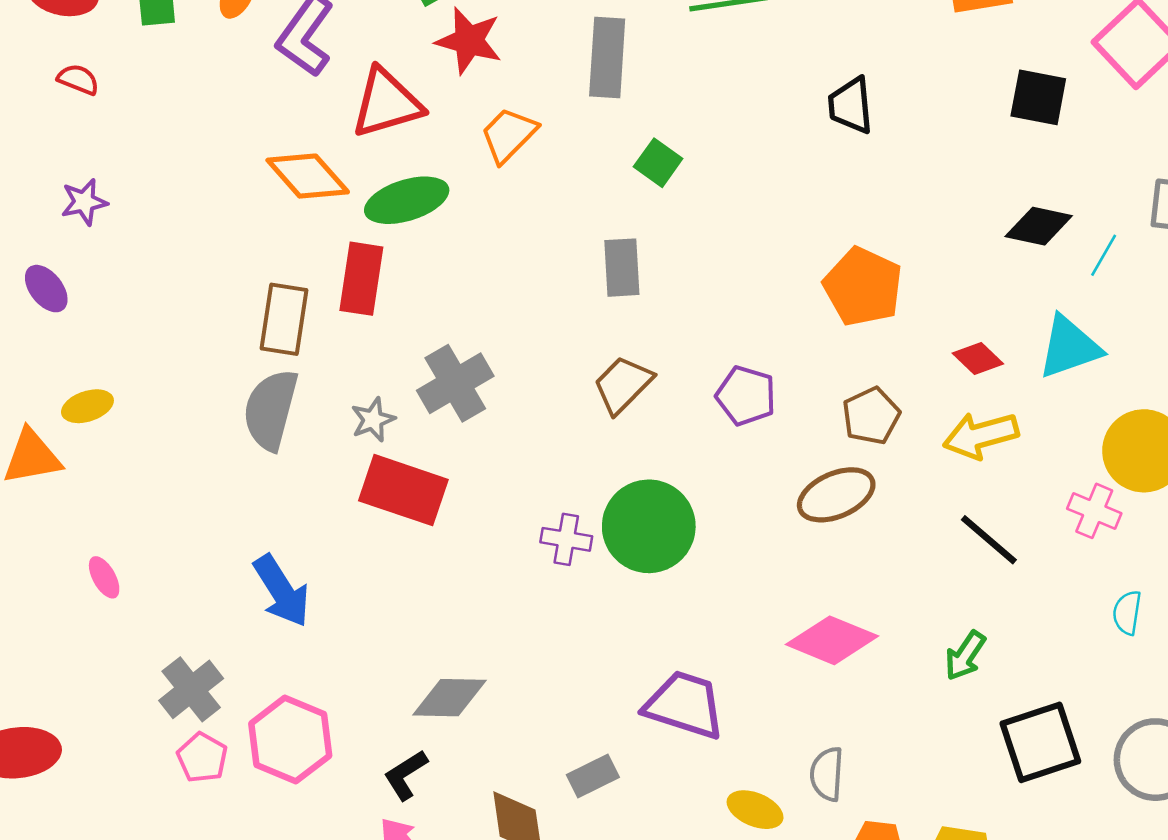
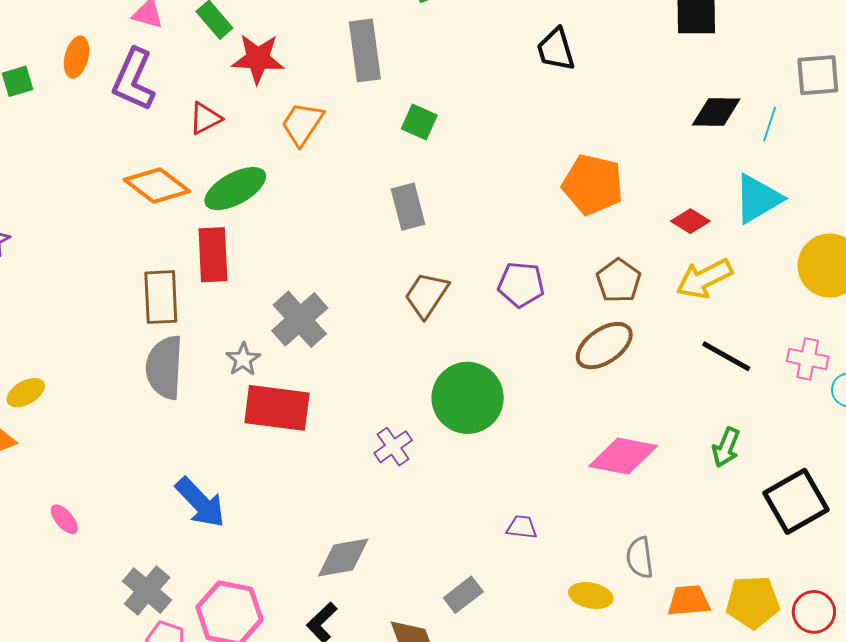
red triangle: (387, 103) -> (205, 118), size x0.6
pink cross: (1094, 511) -> (808, 359), moved
purple cross: (566, 539) -> (393, 447), moved, turned -33
purple trapezoid: (685, 705) -> (522, 527), size x0.5

